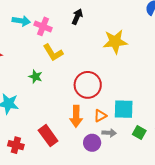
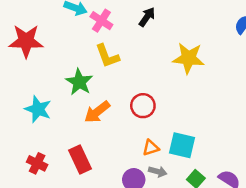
green star: (35, 77) -> (79, 82), size x1.5
red circle: (88, 85) -> (143, 106), size x0.7
orange arrow: (76, 116) -> (97, 112), moved, turned 40

